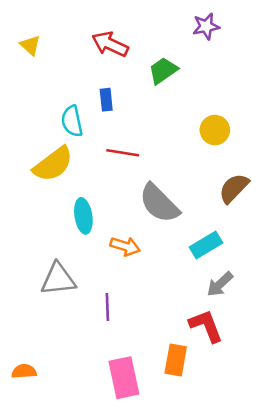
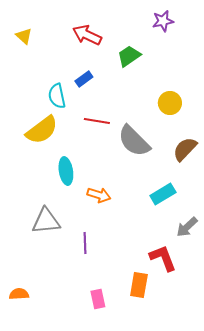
blue rectangle: (106, 100) -> (84, 79), turned 60
gray semicircle: (159, 203) -> (134, 141), moved
gray arrow: (220, 284) -> (187, 227), moved
pink rectangle: (124, 378) -> (98, 299), size x0.6

